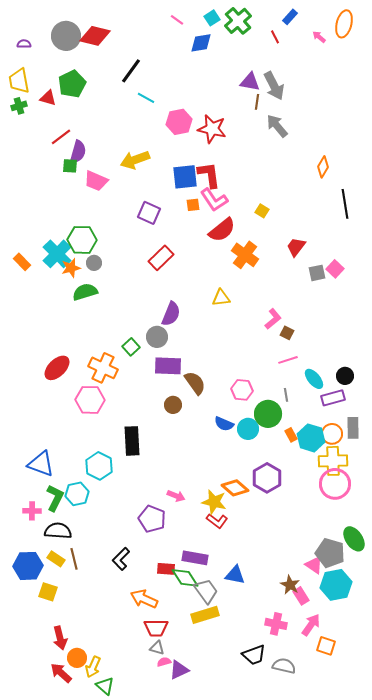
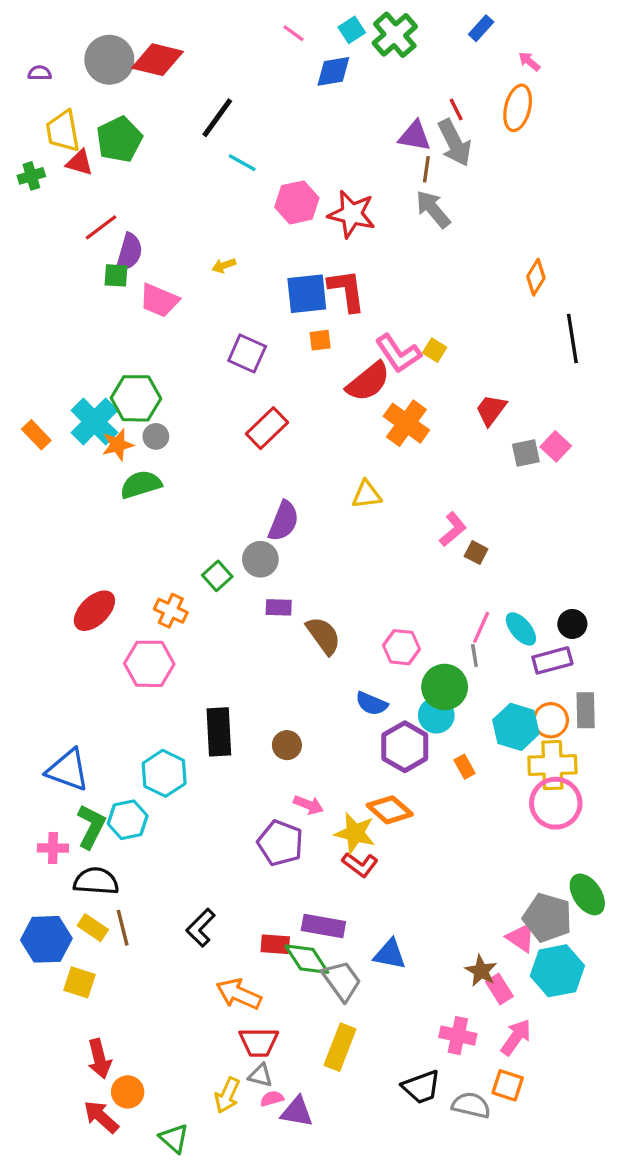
orange ellipse: (344, 24) -> (518, 108), moved
red line: (275, 37) -> (456, 110), moved
yellow trapezoid: (19, 81) -> (63, 131), moved
gray arrow: (277, 126) -> (433, 209), moved
yellow arrow: (135, 160) -> (224, 266), size x0.5
pink L-shape: (214, 200) -> (398, 353), moved
pink line: (288, 360) -> (481, 627), moved, turned -48
purple rectangle: (168, 366) -> (279, 607), size x0.6
orange cross: (103, 368) -> (171, 611), size x0.7
brown circle: (173, 405) -> (287, 745), moved
cyan circle: (248, 429) -> (436, 715), moved
orange rectangle: (291, 435) -> (464, 767), moved
purple hexagon: (267, 478) -> (405, 747), moved
pink arrow: (176, 496) -> (308, 805), moved
purple pentagon: (152, 519) -> (280, 843), moved
yellow rectangle: (205, 615) -> (340, 1047), moved, turned -52
orange square: (326, 646) -> (508, 1085), moved
yellow arrow: (93, 667) -> (227, 1095), moved
purple triangle: (179, 670) -> (297, 1112), turned 35

